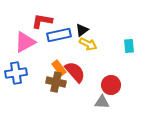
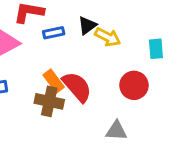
blue rectangle: (59, 35) -> (54, 33), size x0.6
yellow arrow: (88, 44) -> (108, 37), moved
red circle: (111, 85) -> (134, 85), moved

